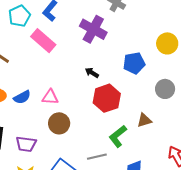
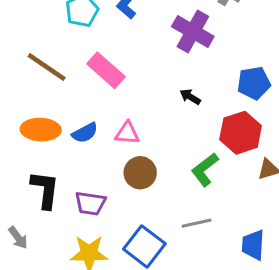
pink rectangle: (43, 41) -> (106, 70), moved
red hexagon: (107, 98) -> (241, 133), moved
green L-shape: (118, 136) -> (205, 169), moved

